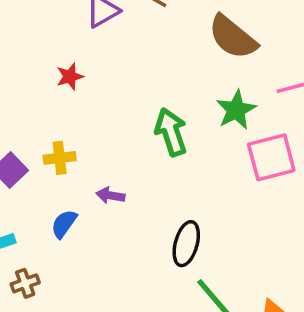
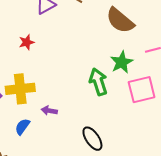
green arrow: (171, 132) -> (98, 82), moved
yellow cross: (60, 158) -> (20, 89), size x1.6
black ellipse: (186, 244) -> (92, 139), turned -50

